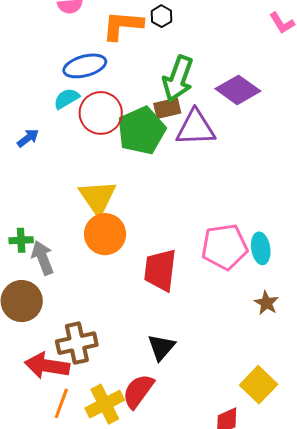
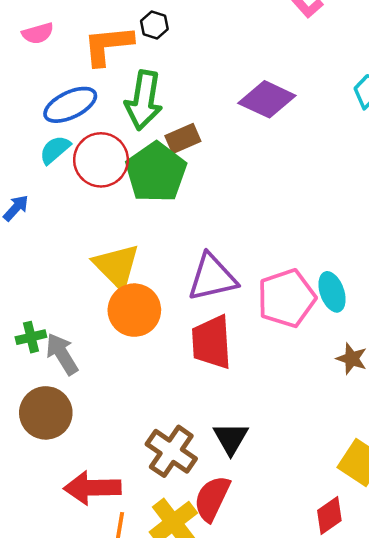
green arrow: (178, 79) -> (144, 100), moved
purple triangle: (196, 128) -> (212, 277), moved
brown cross: (77, 343) -> (171, 451), moved, turned -33

